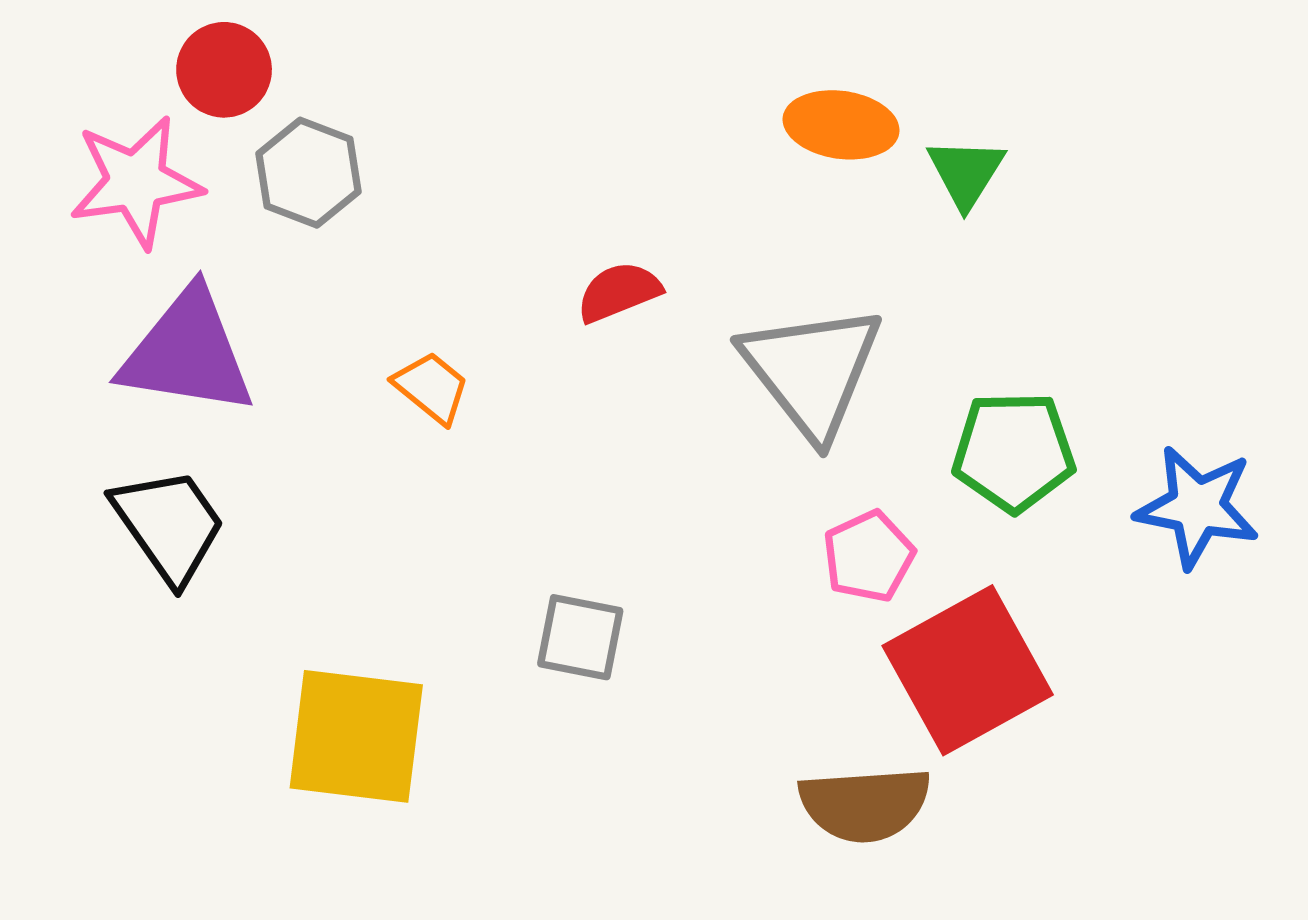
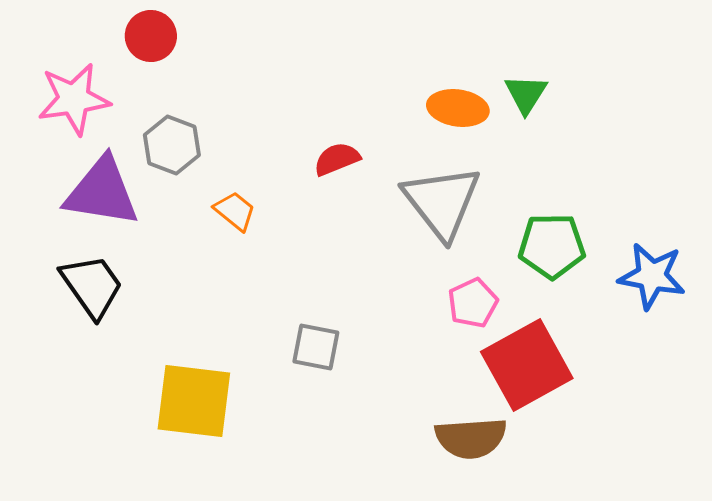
red circle: (224, 70) -> (151, 36), moved
orange ellipse: (841, 125) -> (458, 108), moved
gray hexagon: (309, 173) -> (172, 145), moved

